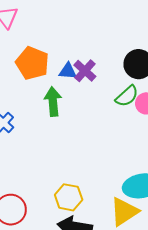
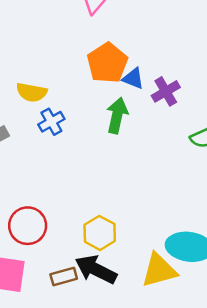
blue triangle: (68, 71) -> (133, 78), moved

